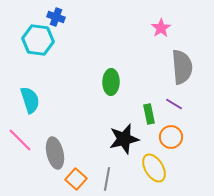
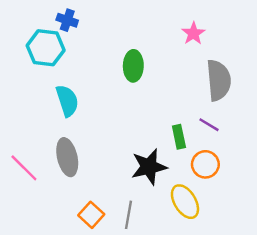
green ellipse: (111, 82) -> (133, 66), moved
cyan semicircle: (30, 100) -> (67, 101), moved
gray ellipse: (55, 153) -> (67, 157), moved

